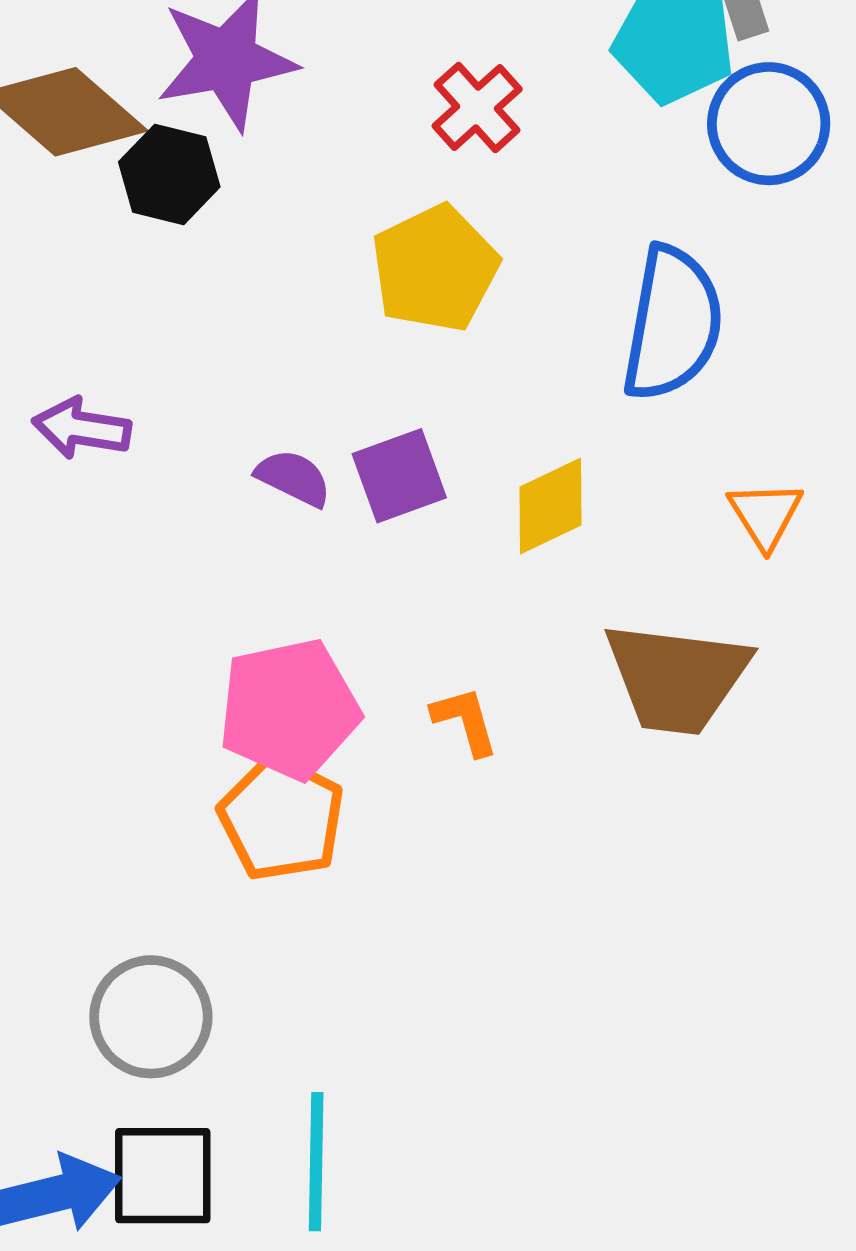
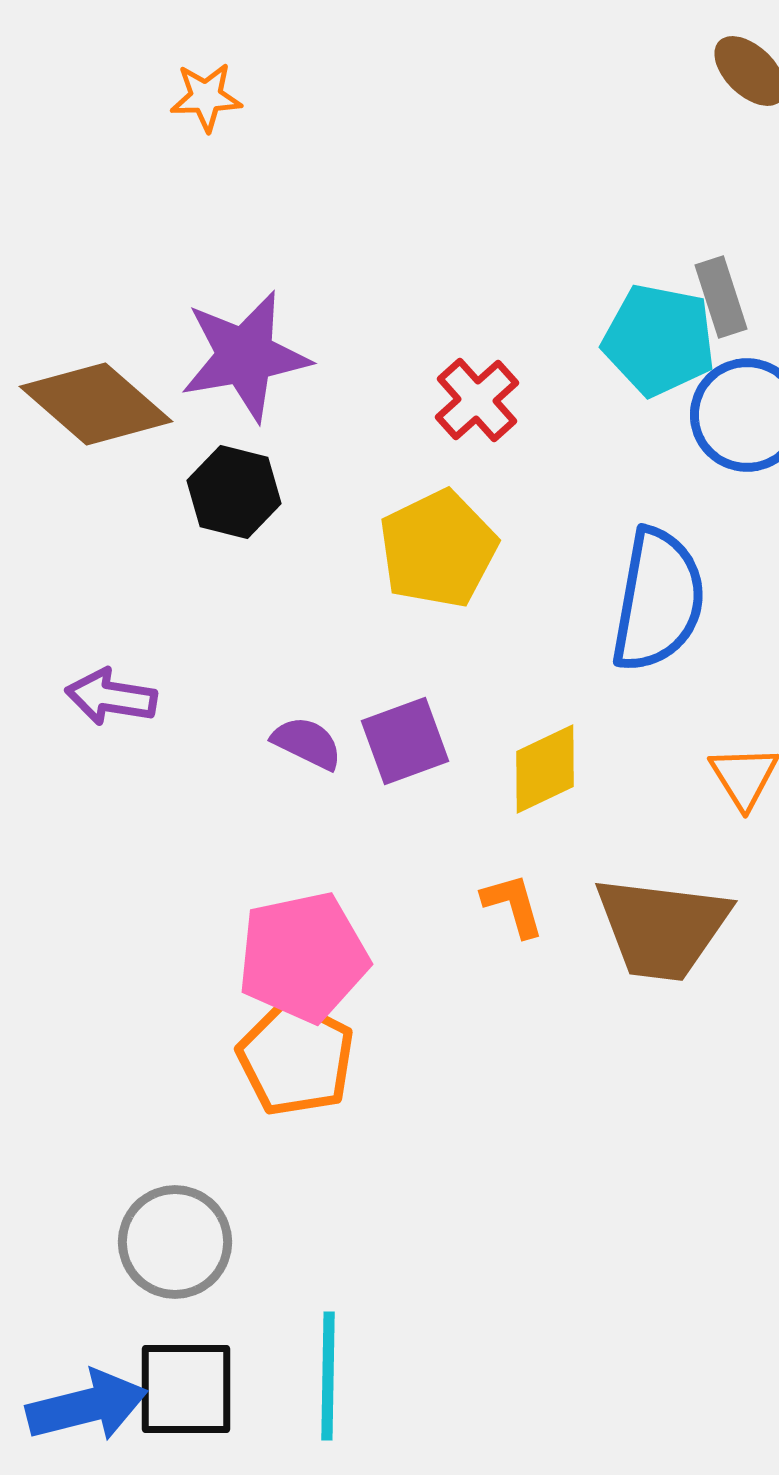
black hexagon: (169, 174) -> (234, 492), moved
orange L-shape: (465, 721) -> (513, 905), moved

